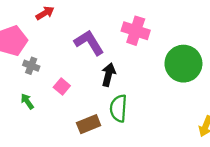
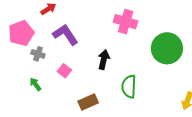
purple L-shape: (89, 43) -> (65, 35), moved
green semicircle: (118, 108) -> (129, 87), moved

